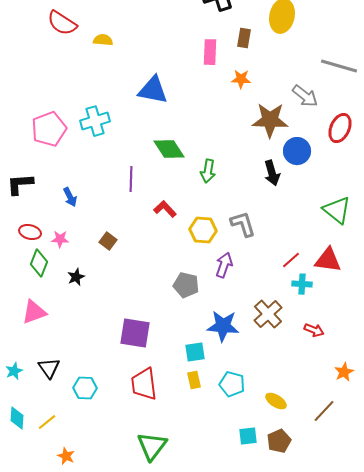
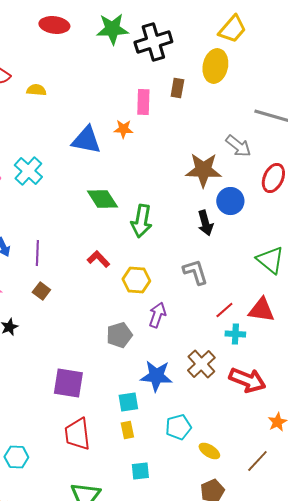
orange star: (241, 79) -> (123, 129), moved
cyan cross: (95, 121) -> (28, 171), turned -32
green arrow: (208, 171) -> (141, 221), size x1.4
purple line: (131, 179) -> (37, 253), moved
gray L-shape: (243, 224) -> (195, 272), moved
gray pentagon: (186, 285) -> (119, 335), turned -30
red arrow: (314, 330) -> (247, 380), size x1.8
cyan pentagon: (232, 384) -> (178, 427), moved, turned -30
cyan hexagon: (85, 388) -> (16, 457), moved
cyan square: (248, 436) -> (140, 471), moved

